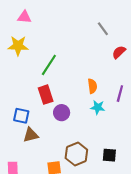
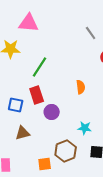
pink triangle: (24, 17) -> (29, 23), moved, size x1.5
cyan star: (98, 107) -> (85, 128), moved
blue square: (21, 116) -> (16, 105), moved

